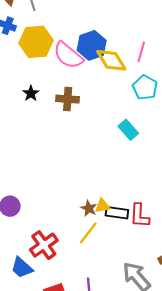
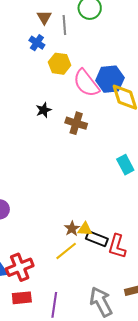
yellow hexagon: (36, 42) -> (59, 64), size x0.7
red cross: (44, 245) -> (20, 267), moved

